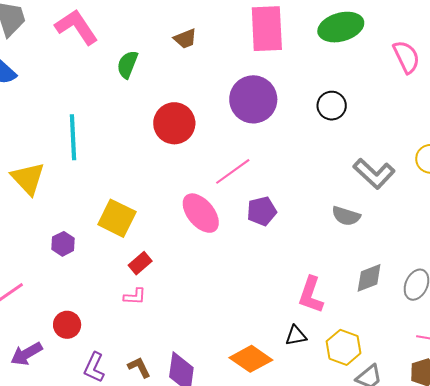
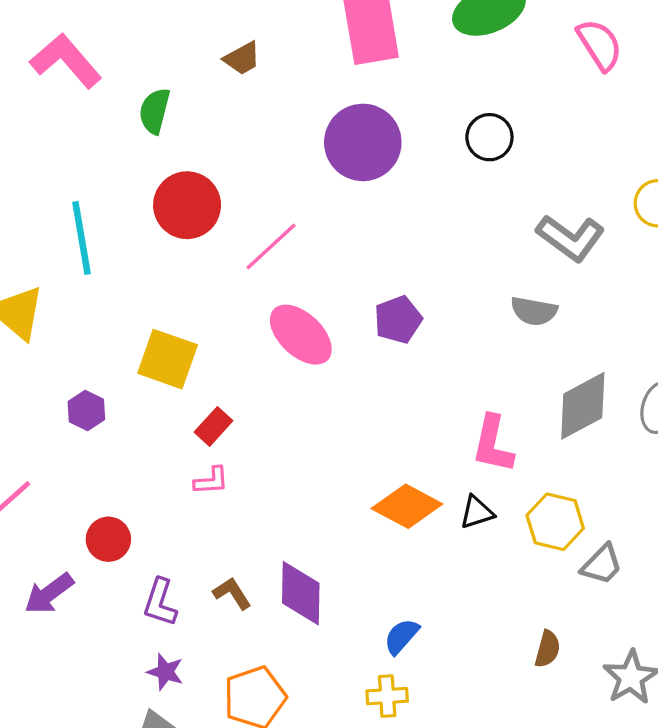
red circle: (174, 123) -> (187, 205), moved
pink line: (233, 171) -> (271, 246), moved
gray diamond: (369, 278) -> (583, 406), size x1.4
orange diamond: (251, 359) -> (407, 506), moved

